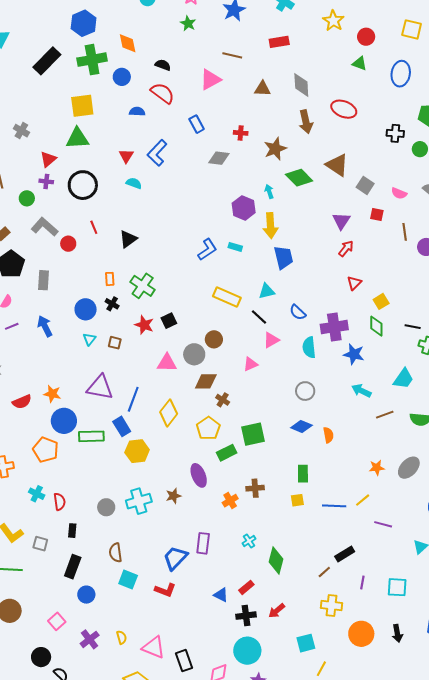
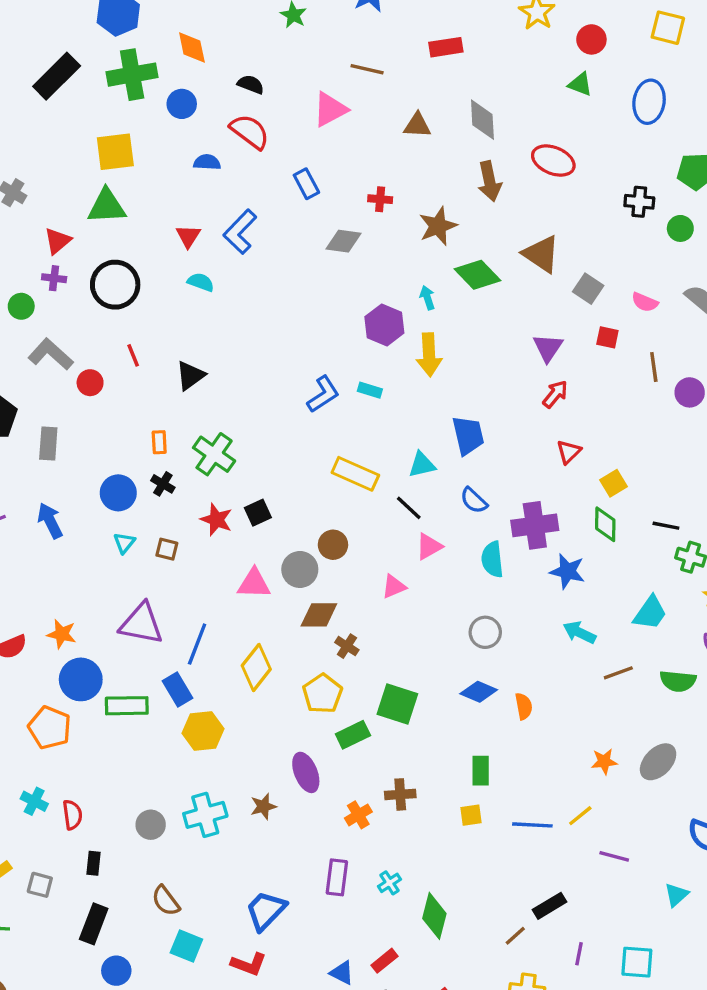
blue trapezoid: (283, 257) -> (468, 435), moved
green square: (253, 434) -> (397, 704), turned 30
purple rectangle: (203, 543) -> (337, 877), moved
brown semicircle: (116, 553) -> (166, 901), turned -30

